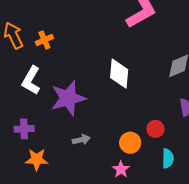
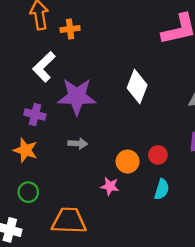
purple cross: (24, 129) -> (35, 115), moved
pink star: (121, 169) -> (110, 186), turned 30

